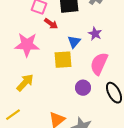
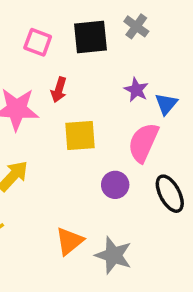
red arrow: (51, 24) -> (59, 90), moved, turned 72
blue triangle: (74, 42) -> (166, 104), moved

